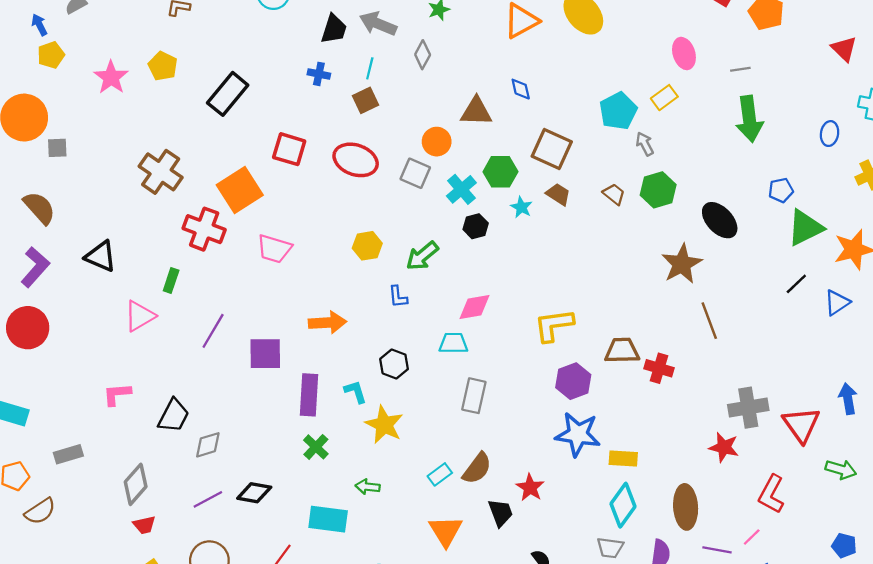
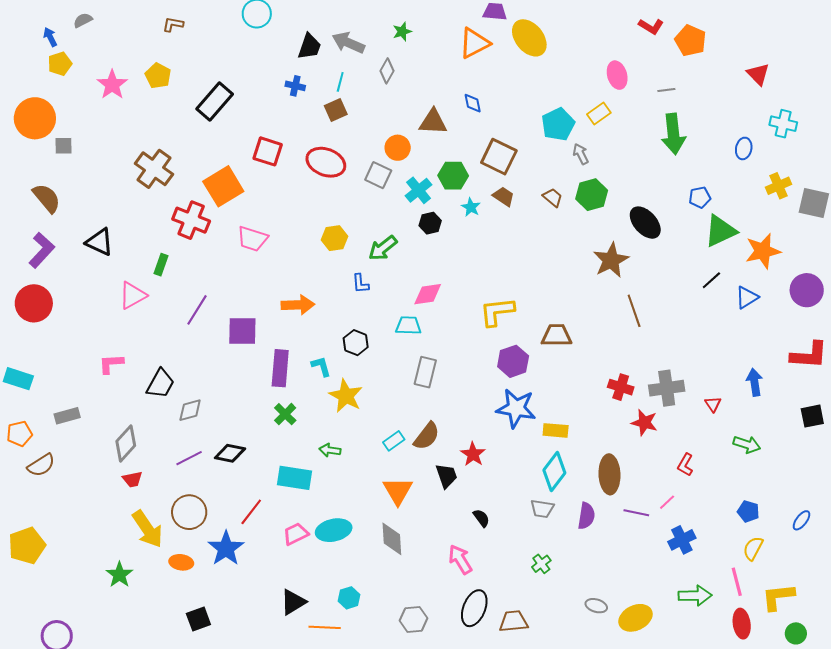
red cross: (659, 368) -> (621, 387), moved
red triangle: (801, 425) -> (713, 404), size x0.5
red L-shape: (771, 494) -> (685, 465), size x0.7

